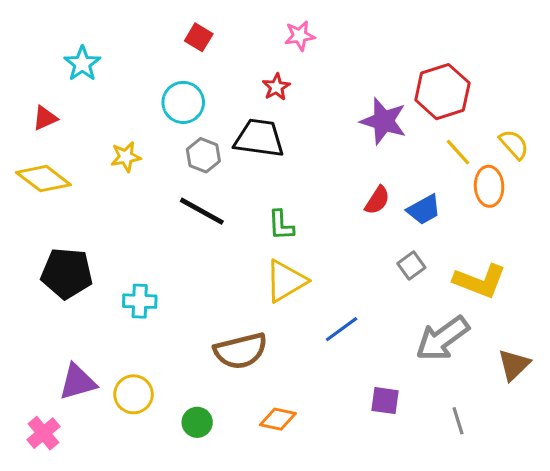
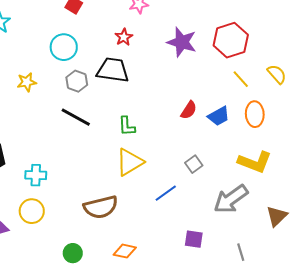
purple star: (383, 121) -> (182, 42), moved
orange ellipse: (489, 186) -> (255, 114), moved
gray square: (411, 265) -> (194, 164), moved
yellow circle: (134, 394) -> (32, 211), moved

